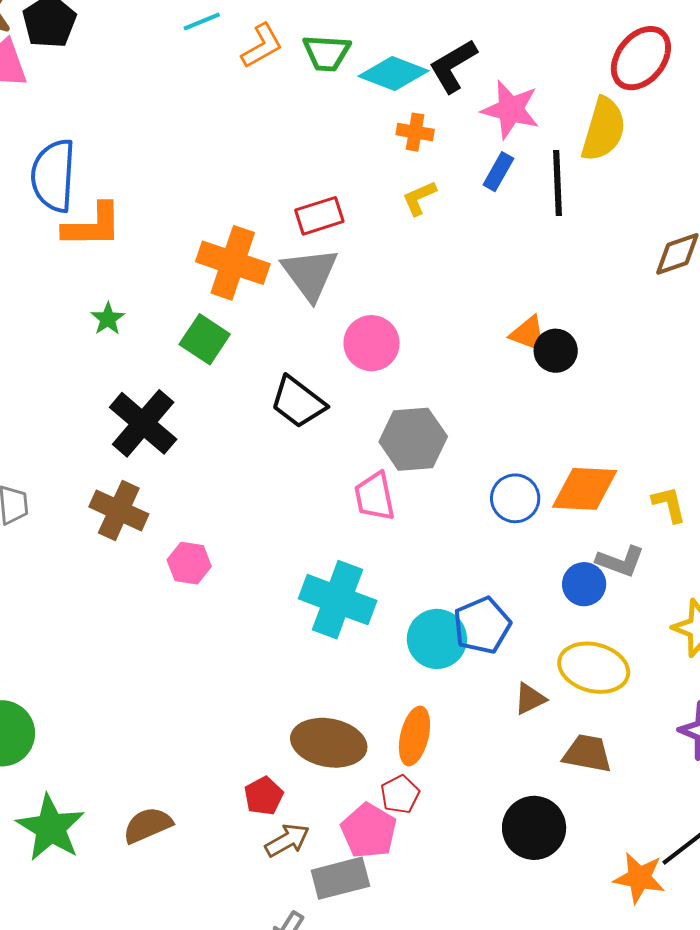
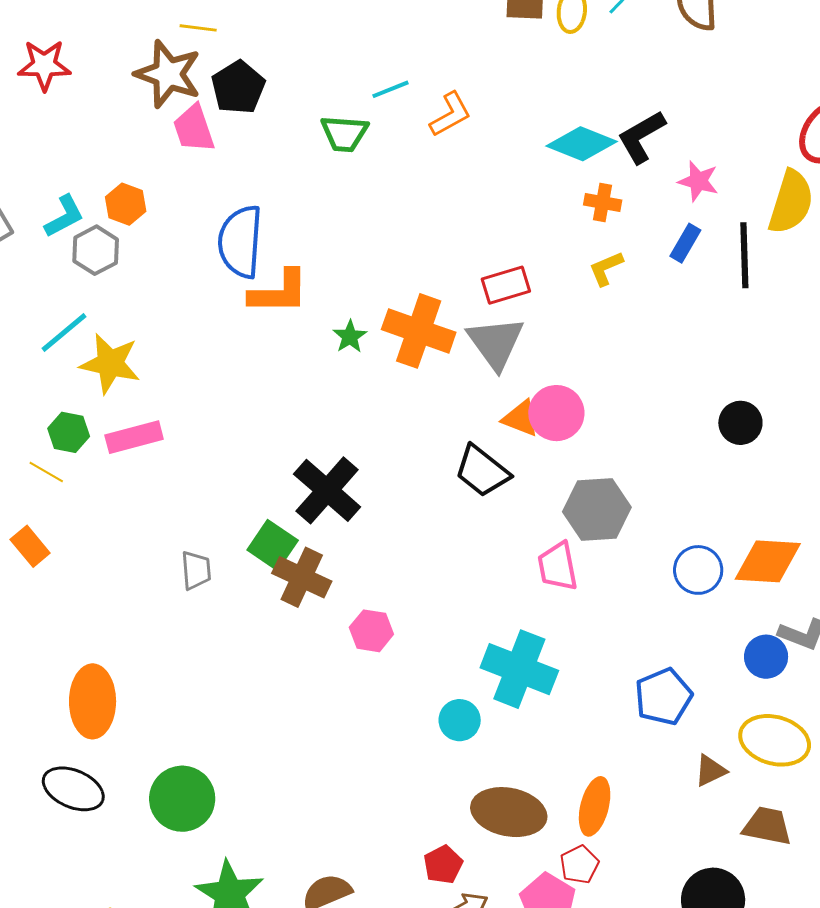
green trapezoid: (327, 53) -> (344, 133), moved
pink star: (511, 110) -> (698, 181), size x0.7
green star: (108, 319) -> (350, 337), moved
orange triangle: (528, 334) -> (521, 418), moved
green square: (205, 339) -> (273, 545), moved
cyan circle: (437, 639) -> (460, 720), moved, size x0.7

